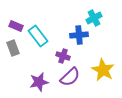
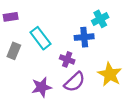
purple rectangle: (16, 26) -> (11, 17), moved, turned -32
gray rectangle: (13, 48) -> (14, 51), turned 42

